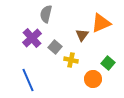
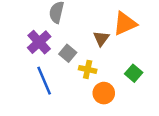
orange circle: (93, 79) -> (104, 93), moved
blue line: (28, 80) -> (44, 81), moved

